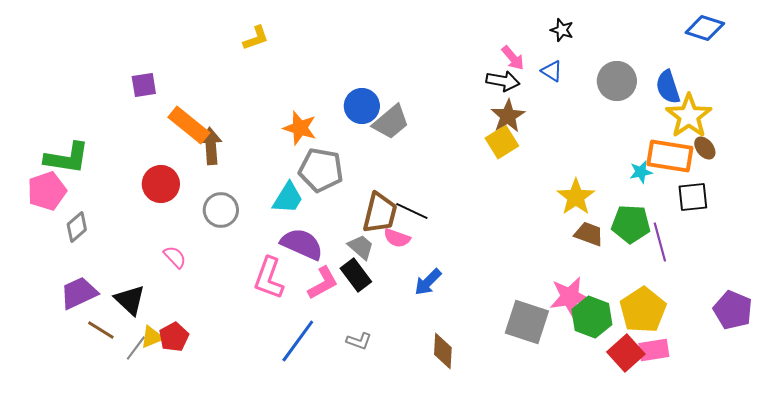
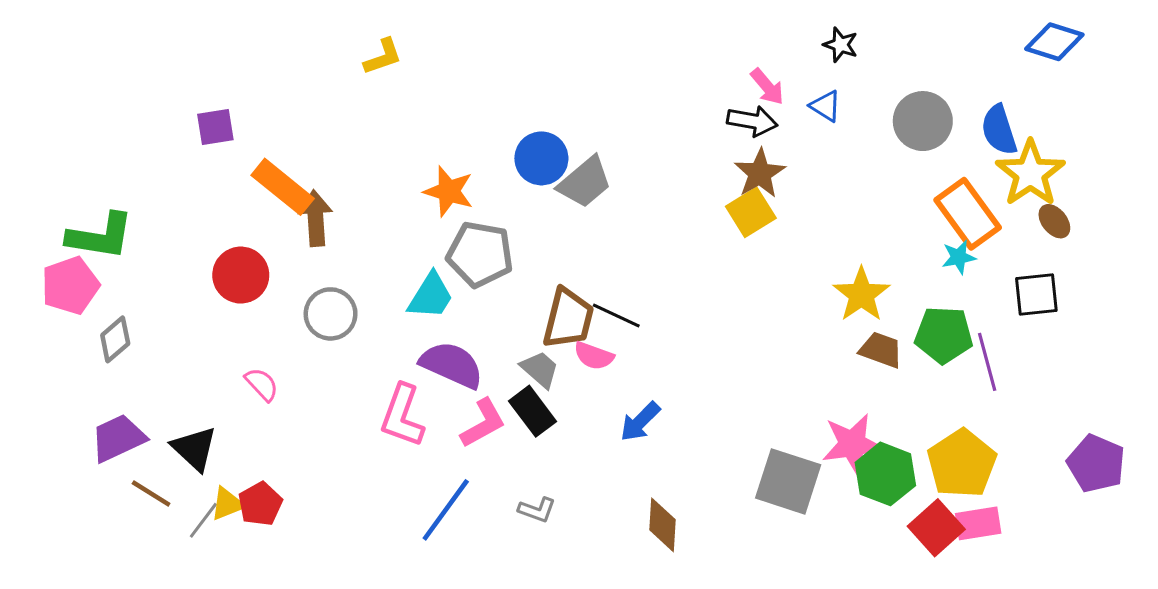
orange rectangle: (670, 156) -> (968, 214), moved, turned 45

